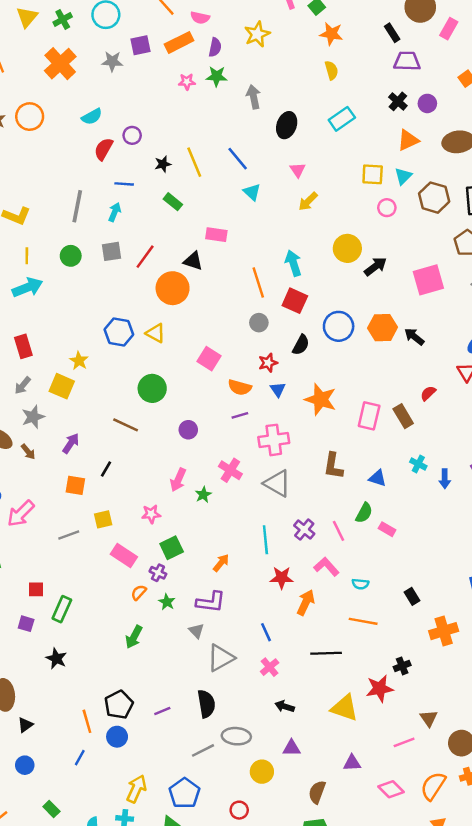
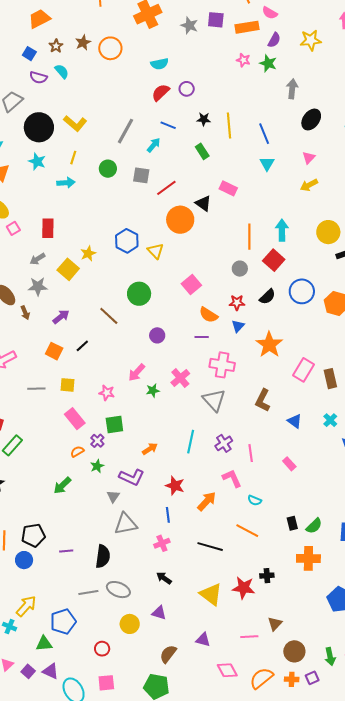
cyan arrow: (27, 287) -> (66, 183), size x0.7
green semicircle: (364, 513) -> (314, 526), moved
red star: (282, 578) -> (175, 486), moved

